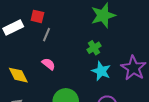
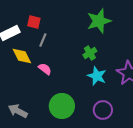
yellow diamond: (18, 75) -> (22, 56), moved

